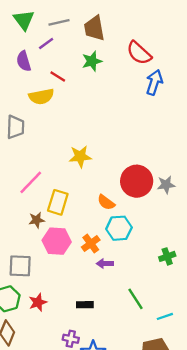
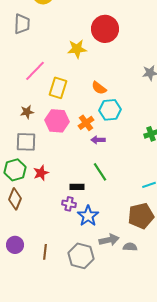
red circle: (137, 181) -> (105, 29), moved
brown star: (37, 220) -> (27, 112), moved
green line: (135, 299) -> (100, 172), moved
black rectangle: (85, 305) -> (77, 187), moved

